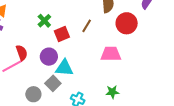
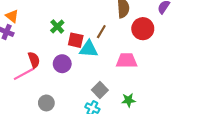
red square: (62, 34) -> (76, 40), turned 35
cyan triangle: (64, 68) -> (89, 49), moved
gray square: (53, 83) -> (100, 90), moved

